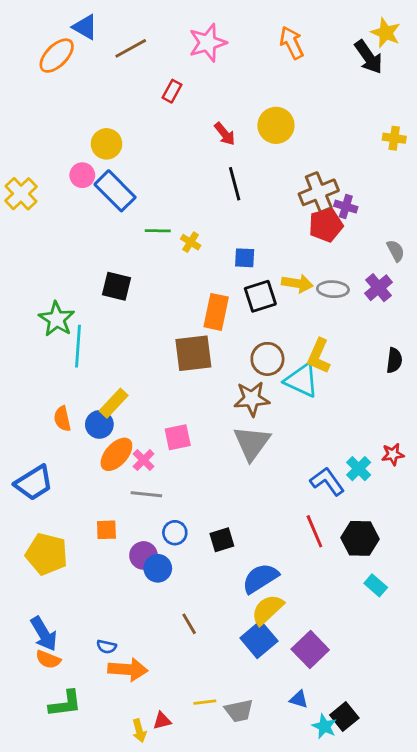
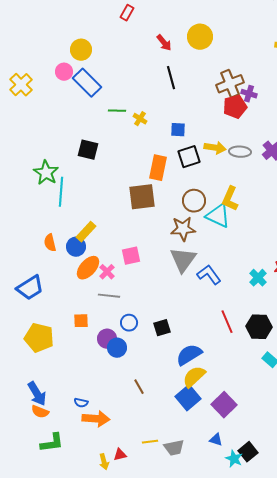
blue L-shape: (327, 481) -> (209, 275), moved

